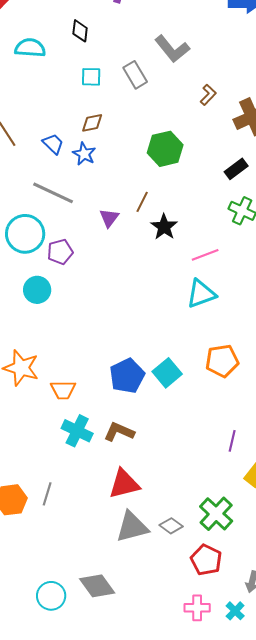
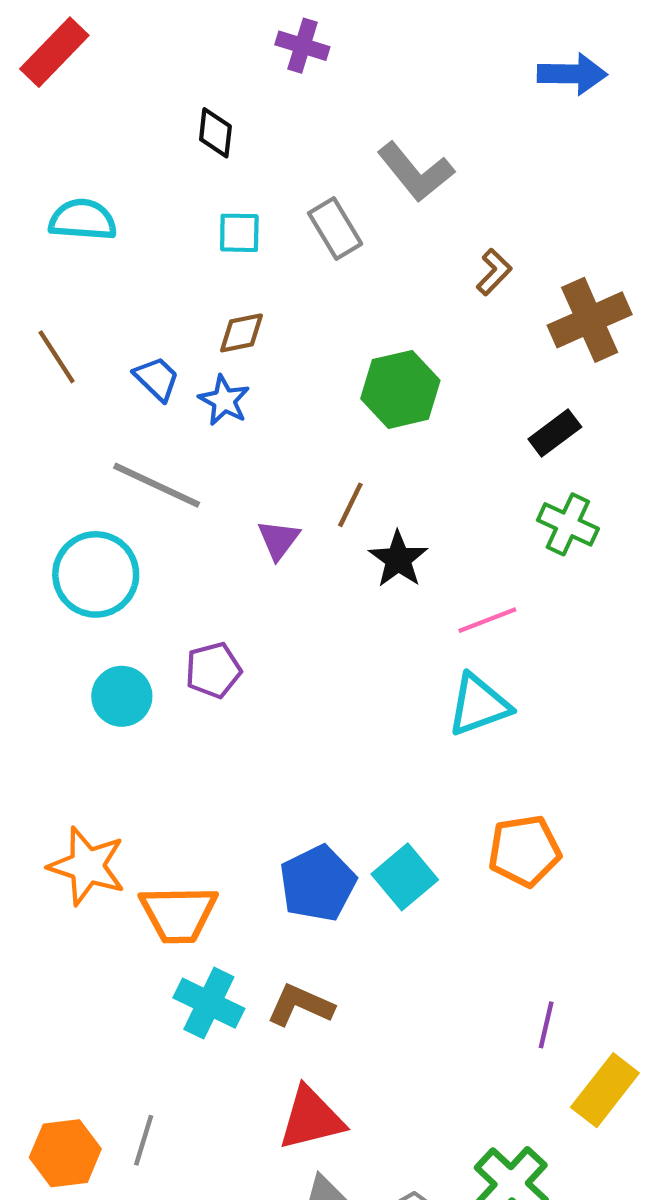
cyan semicircle: (30, 48) -> (83, 220), moved
purple pentagon: (60, 252) -> (213, 670), moved
orange trapezoid: (63, 390) -> (178, 914), size x1.4

